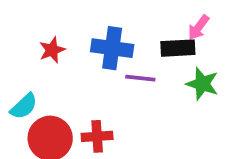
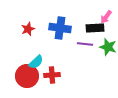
purple line: (140, 78) -> (85, 44), moved
cyan semicircle: (24, 106) -> (36, 62), moved

